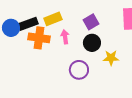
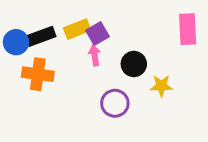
purple square: (91, 22) -> (97, 33), moved
orange cross: (39, 38) -> (38, 74), moved

